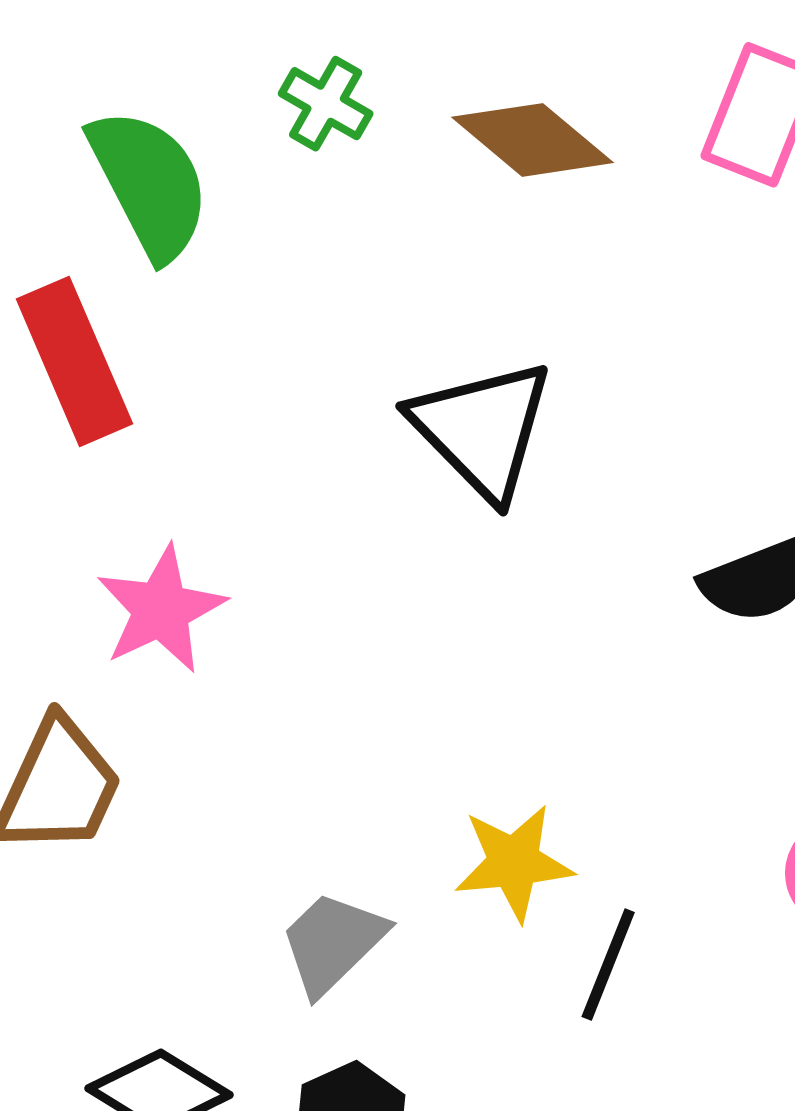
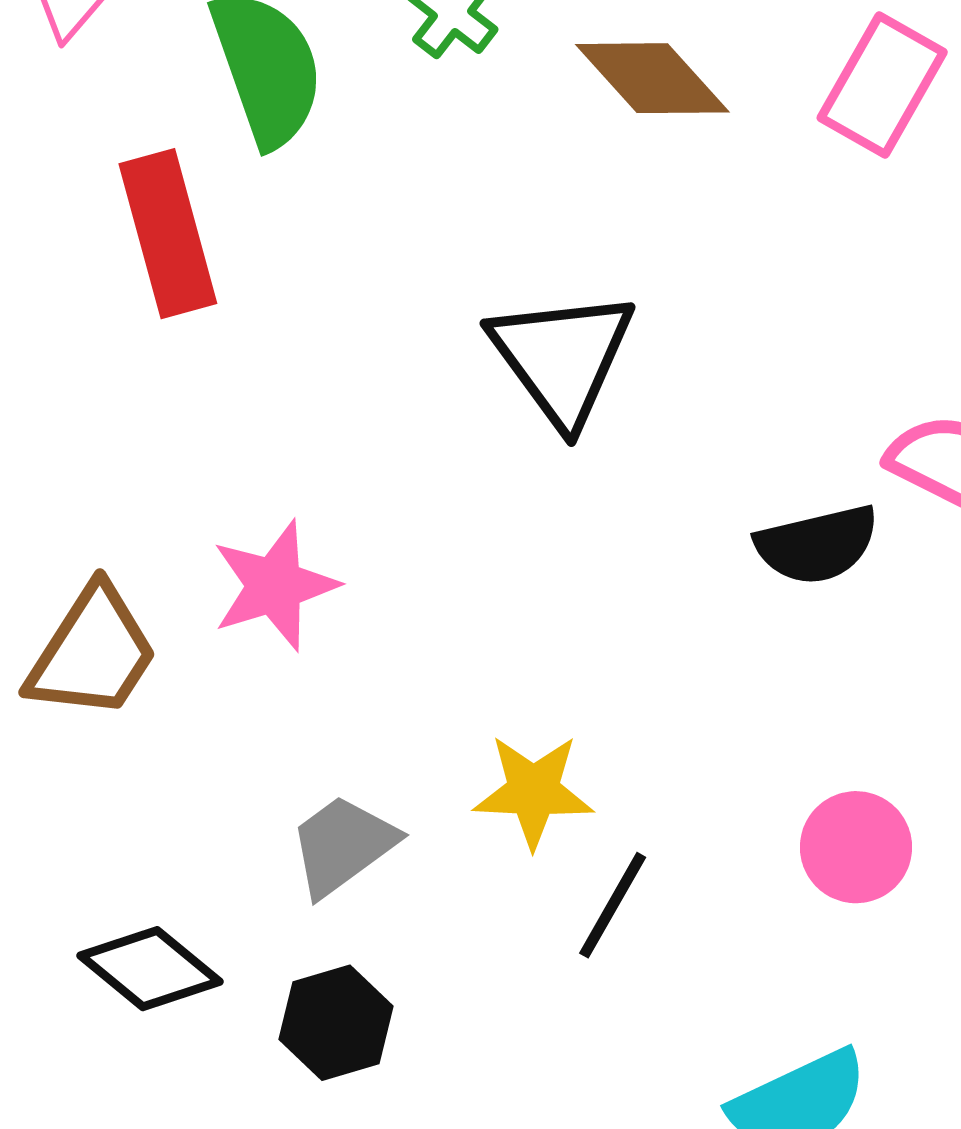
pink star: (161, 609) -> (275, 586), moved

